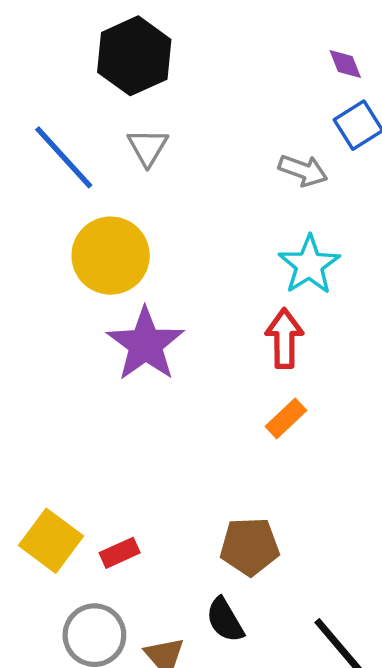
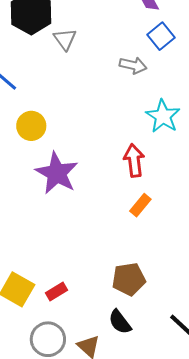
gray triangle: (148, 147) -> (65, 39), moved
yellow circle: (111, 256) -> (31, 126), size x0.7
cyan star: (309, 265) -> (163, 116), moved

